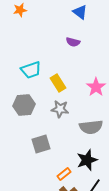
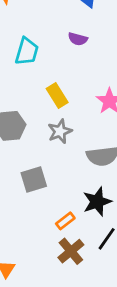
cyan trapezoid: (31, 70) -> (27, 51), moved, turned -55
gray star: (60, 109) -> (60, 131), turned -30

